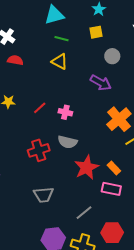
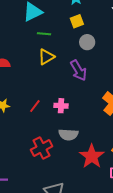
gray circle: (112, 56) -> (87, 42), moved
yellow triangle: (60, 62) -> (46, 57), turned -48
purple arrow: (101, 83) -> (79, 70), moved, turned 40

